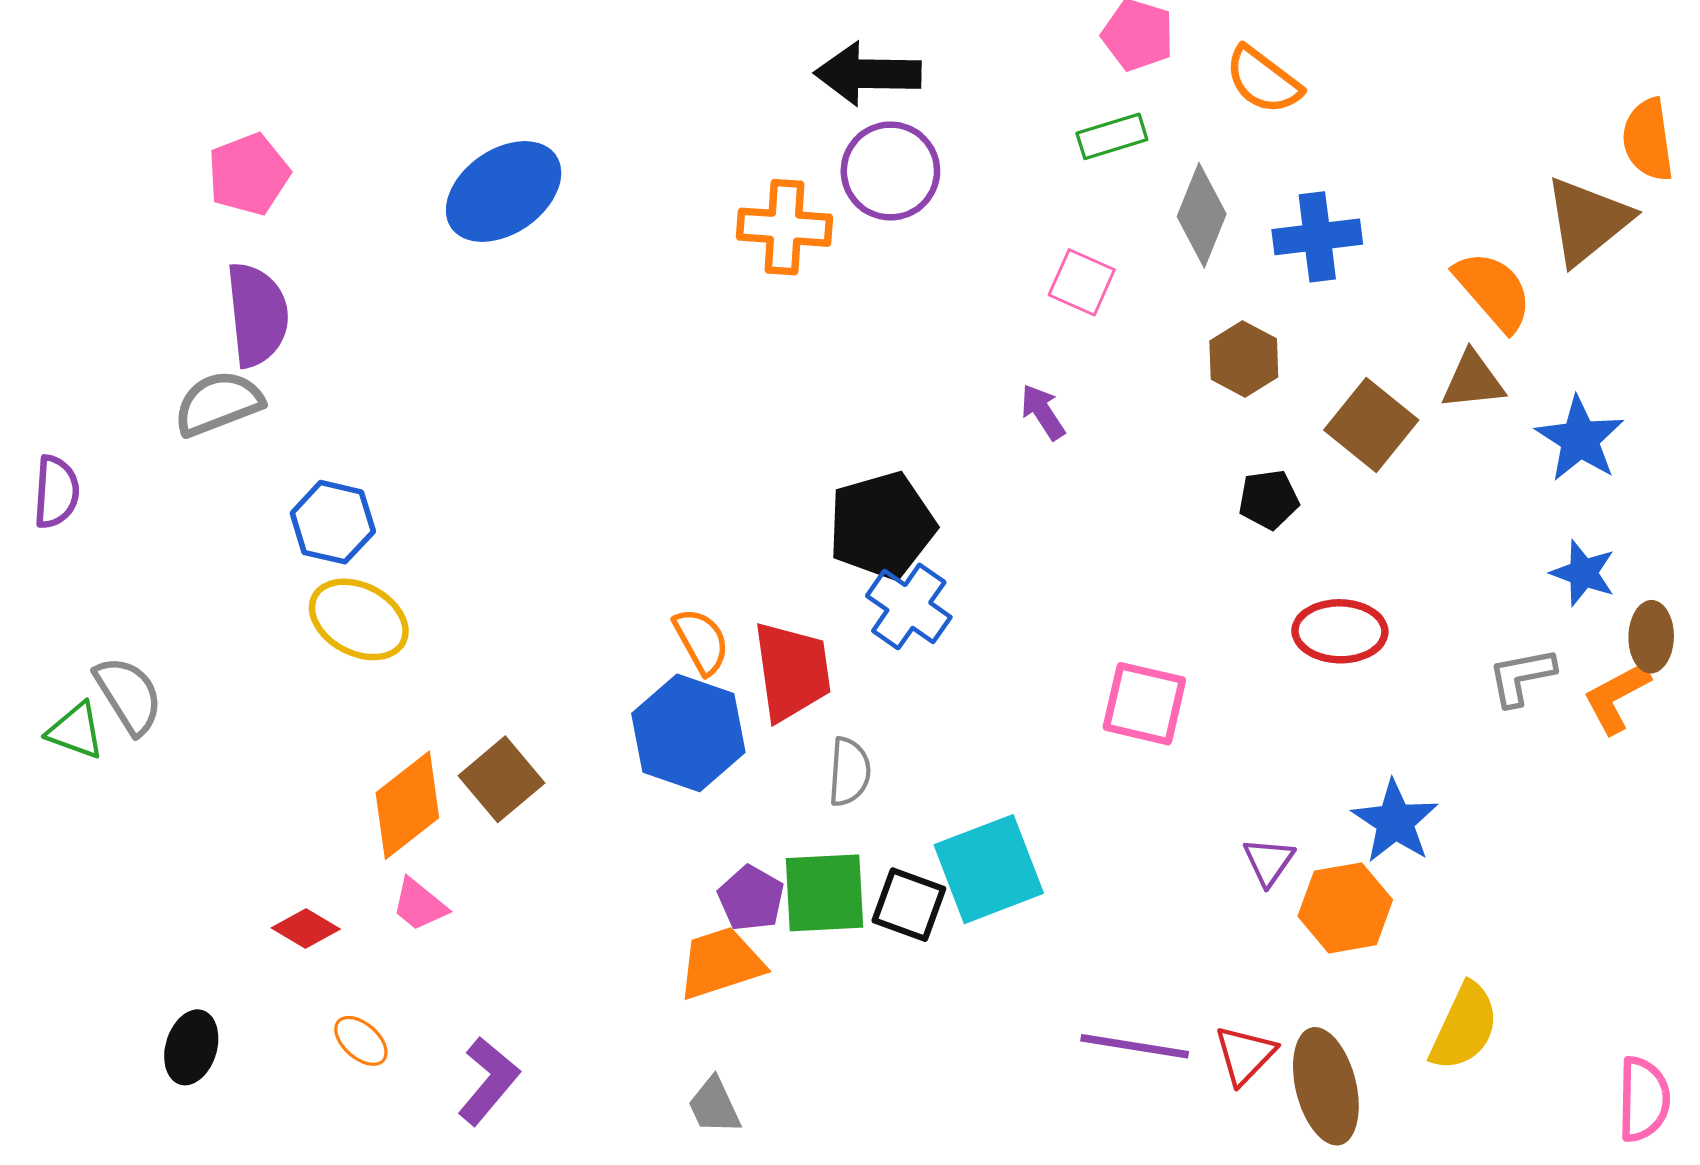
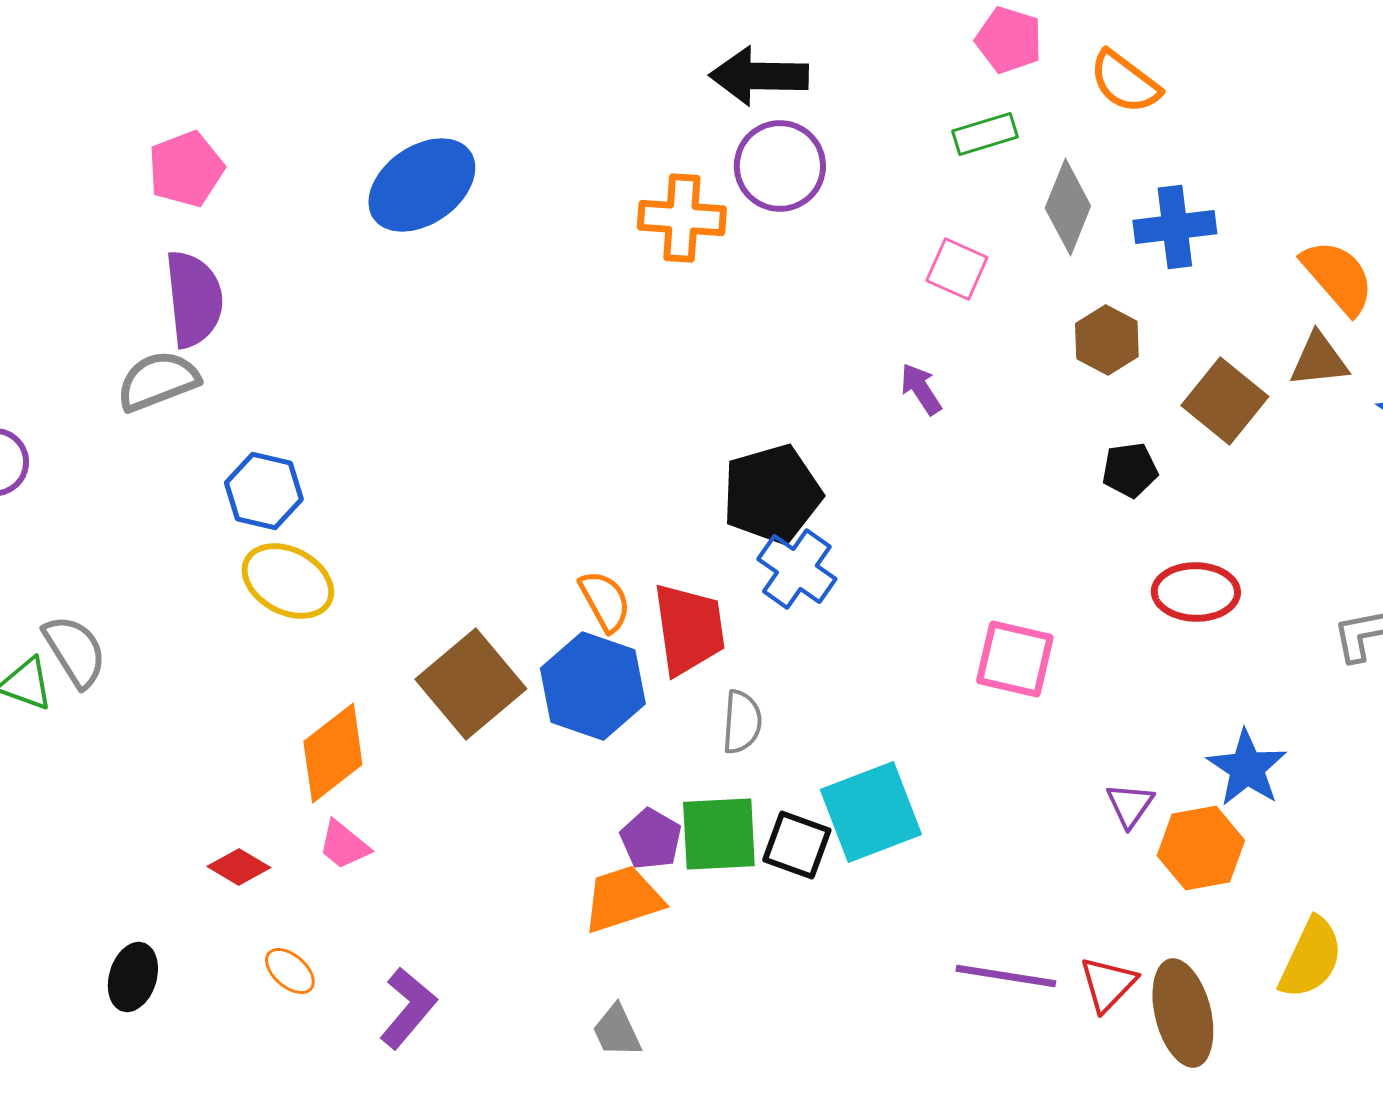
brown square: (501, 779) -> (471, 684), moved, size x1.4

